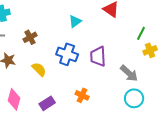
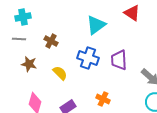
cyan triangle: (75, 21) -> (96, 25), size x1.5
brown cross: (30, 37) -> (51, 41), turned -32

